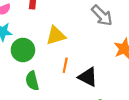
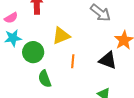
black triangle: (88, 77) -> (108, 60), moved

